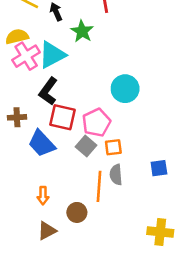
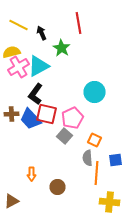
blue trapezoid: (42, 143) -> (30, 119), moved
orange square: (113, 147) -> (94, 140), moved, turned 32
blue square: (159, 168) -> (116, 160), moved
orange line: (99, 186) -> (96, 173), moved
brown triangle: (47, 231) -> (12, 201), moved
yellow cross: (160, 232) -> (110, 202), moved

